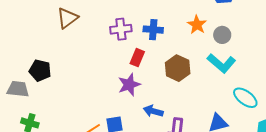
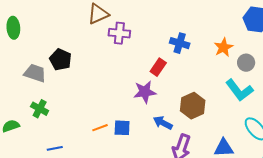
purple cross: (121, 29) -> (119, 33), moved
brown hexagon: (178, 68) -> (193, 106), moved

